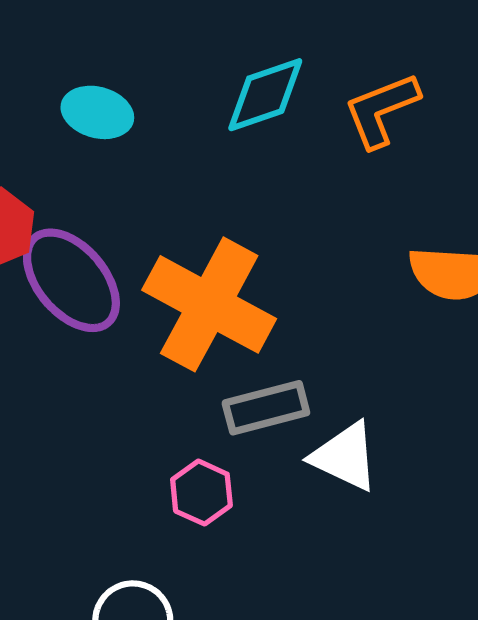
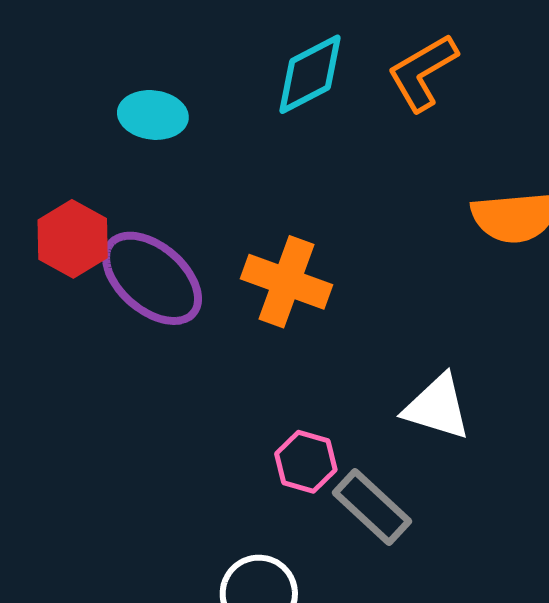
orange cross: (209, 304) -> (286, 282), size x0.7
gray rectangle: (266, 408) -> (372, 507), moved, turned 66

